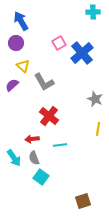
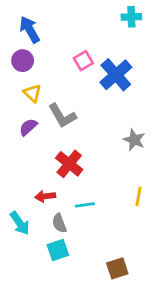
purple semicircle: (12, 85) -> (28, 127), moved
yellow line: (98, 129) -> (138, 196), moved
gray semicircle: (34, 158) -> (59, 223), moved
cyan square: (41, 177) -> (58, 250), turned 35
brown square: (83, 201) -> (117, 268), moved

